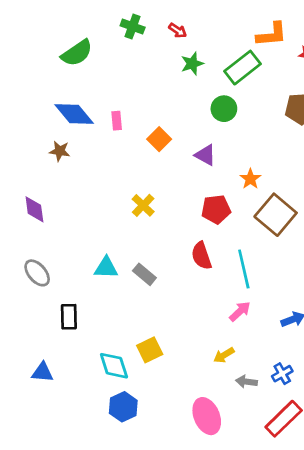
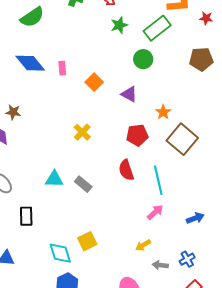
brown star: (60, 151) -> (13, 112), moved

